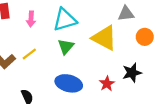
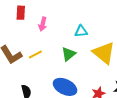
cyan triangle: (65, 20) -> (81, 31), moved, size x0.6

